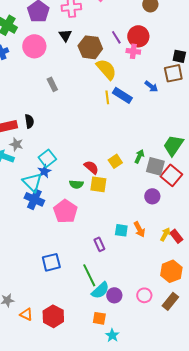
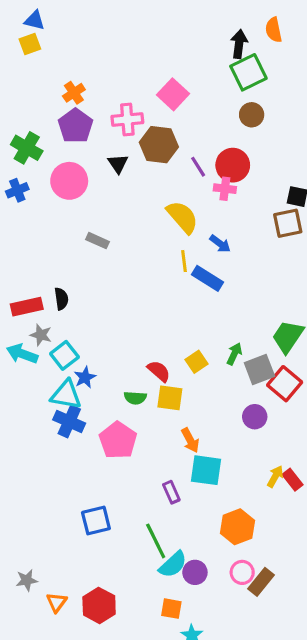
brown hexagon: (90, 47) -> (159, 145), moved
gray rectangle: (52, 84) -> (97, 241), turned -40
blue arrow: (151, 86) -> (220, 244), moved
blue rectangle: (122, 95) -> (208, 278), moved
cyan square: (47, 158) -> (64, 355), moved
gray square: (155, 166) -> (259, 370), turned -36
cyan triangle: (32, 182) -> (66, 395), turned -35
orange arrow: (139, 229) -> (190, 440), moved
cyan square: (121, 230) -> (206, 470), size x1.5
orange hexagon: (171, 271) -> (237, 527), moved
brown rectangle: (170, 301) -> (261, 582), moved
orange triangle: (26, 314) -> (57, 602), turned 40

